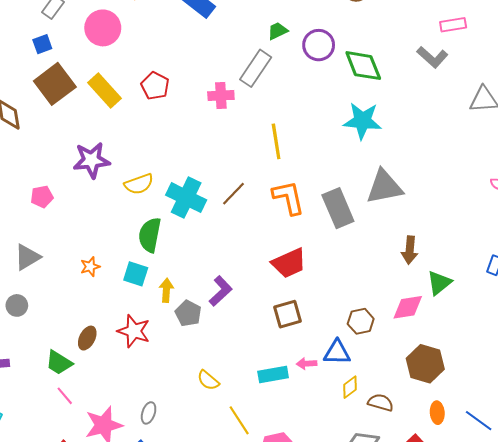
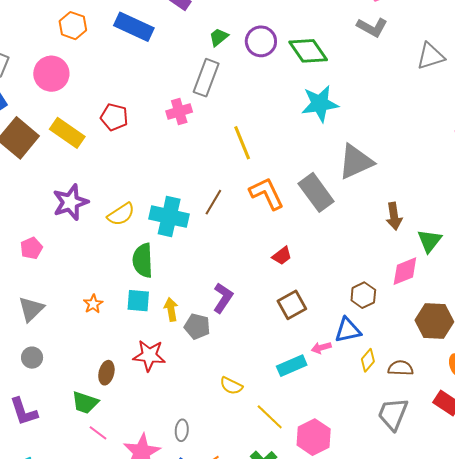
red trapezoid: (289, 263) -> (282, 256), size x0.6

